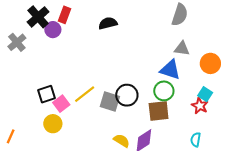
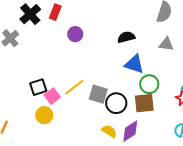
black semicircle: (108, 23) -> (126, 37), moved
purple circle: (53, 30) -> (75, 34), moved
blue triangle: (170, 70) -> (134, 64), moved
black circle: (127, 95) -> (116, 103), moved

